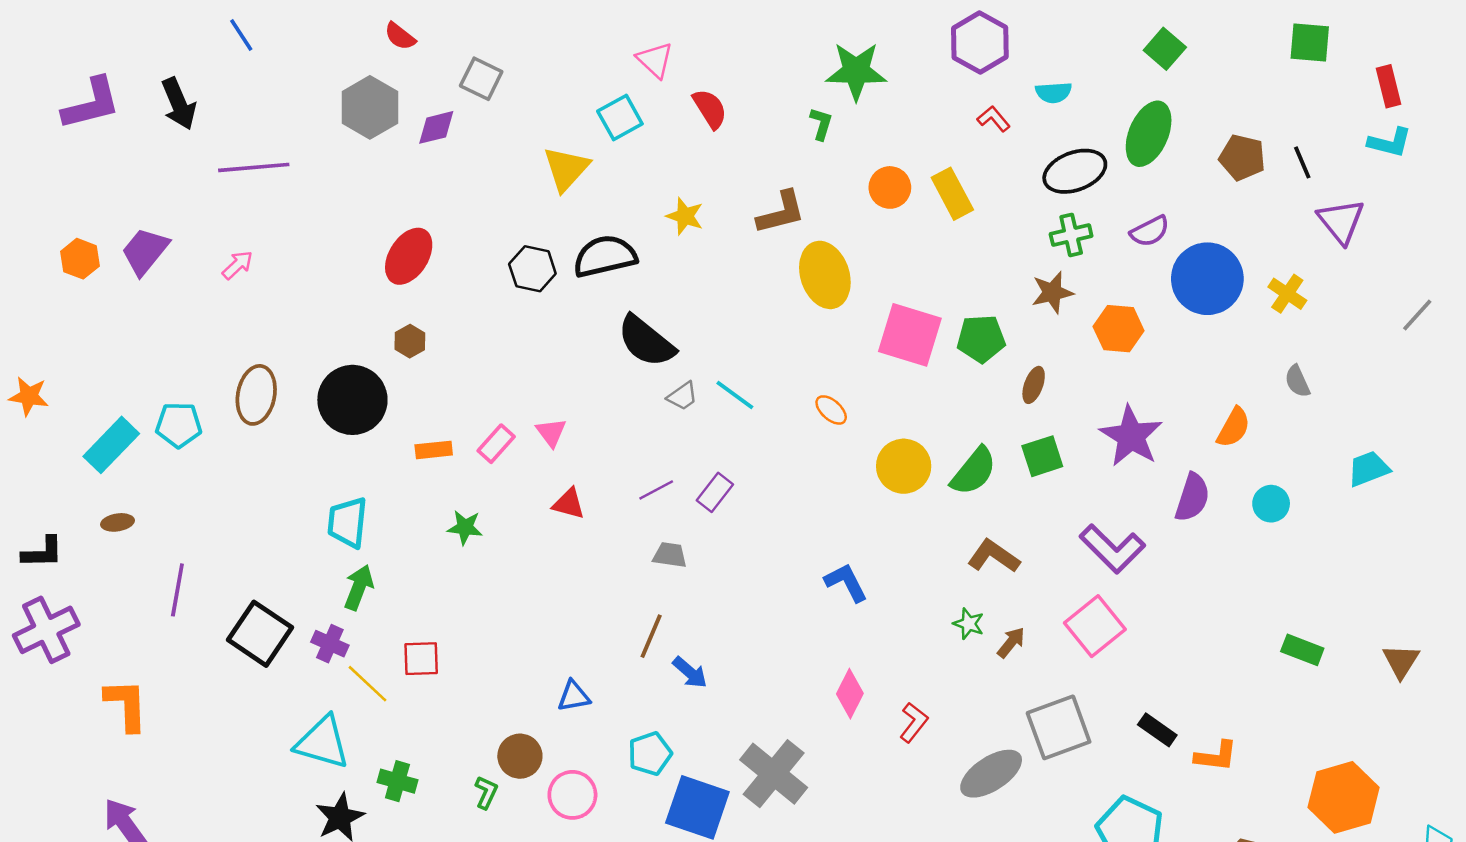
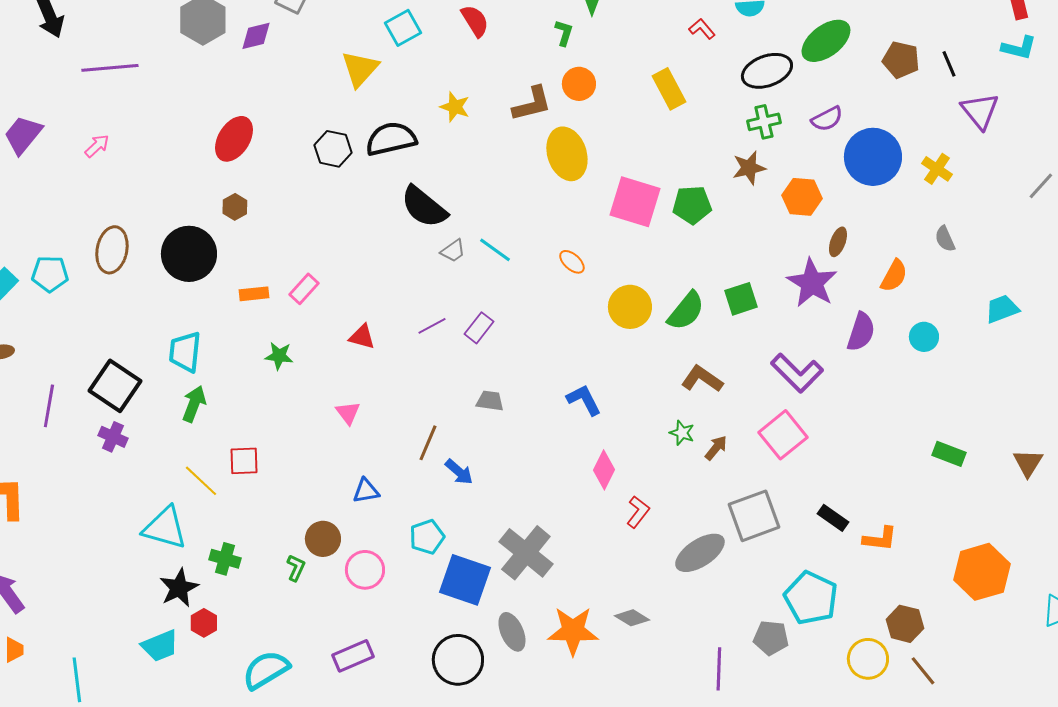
green ellipse: (1149, 134) -> (826, 41), turned 30
orange circle: (890, 187) -> (579, 84), moved
brown ellipse: (1034, 385) -> (838, 242), moved
pink triangle: (551, 432) -> (348, 413), moved
gray trapezoid: (670, 555) -> (490, 401), moved
black square: (260, 634) -> (115, 386), moved
purple cross: (330, 644) -> (113, 437), moved
pink diamond: (850, 694) -> (604, 470), moved

